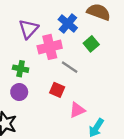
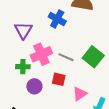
green square: (91, 44) -> (93, 57), moved, size x1.5
pink cross: (50, 47) -> (41, 54), moved
purple circle: (19, 92) -> (34, 86), moved

